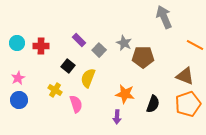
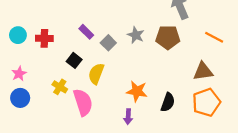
brown pentagon: (143, 57) -> (168, 37), moved
brown triangle: (185, 76) -> (203, 71), turned -30
pink semicircle: (76, 104) -> (83, 102), size x1.4

